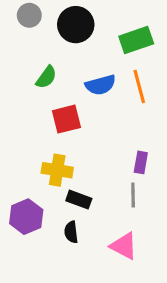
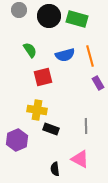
green rectangle: (136, 40) -> (77, 19), moved, turned 35
green semicircle: (46, 77) -> (30, 50), turned -70
purple rectangle: (141, 162) -> (98, 83), moved, turned -40
black semicircle: (71, 232) -> (55, 169), moved

